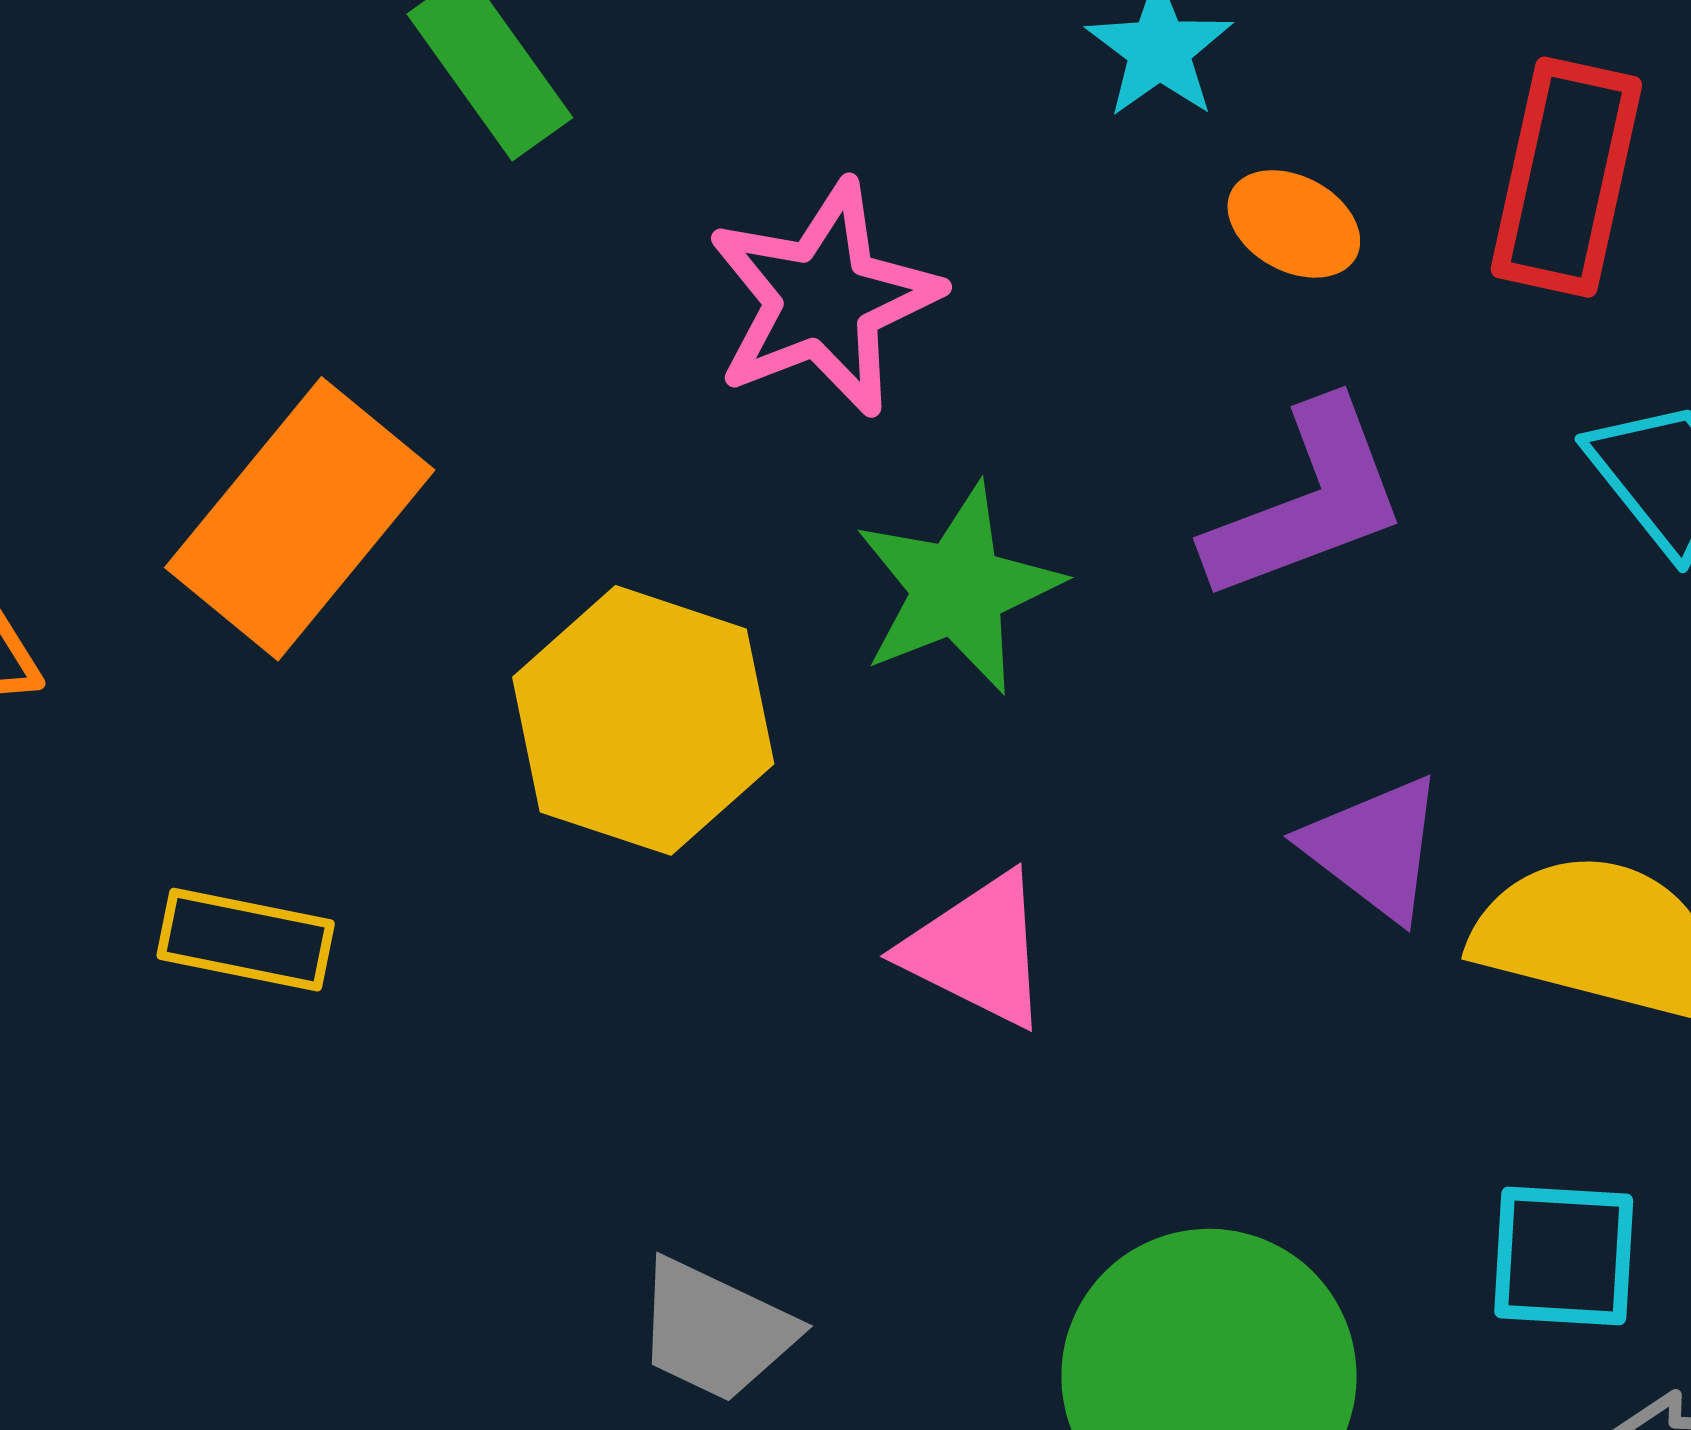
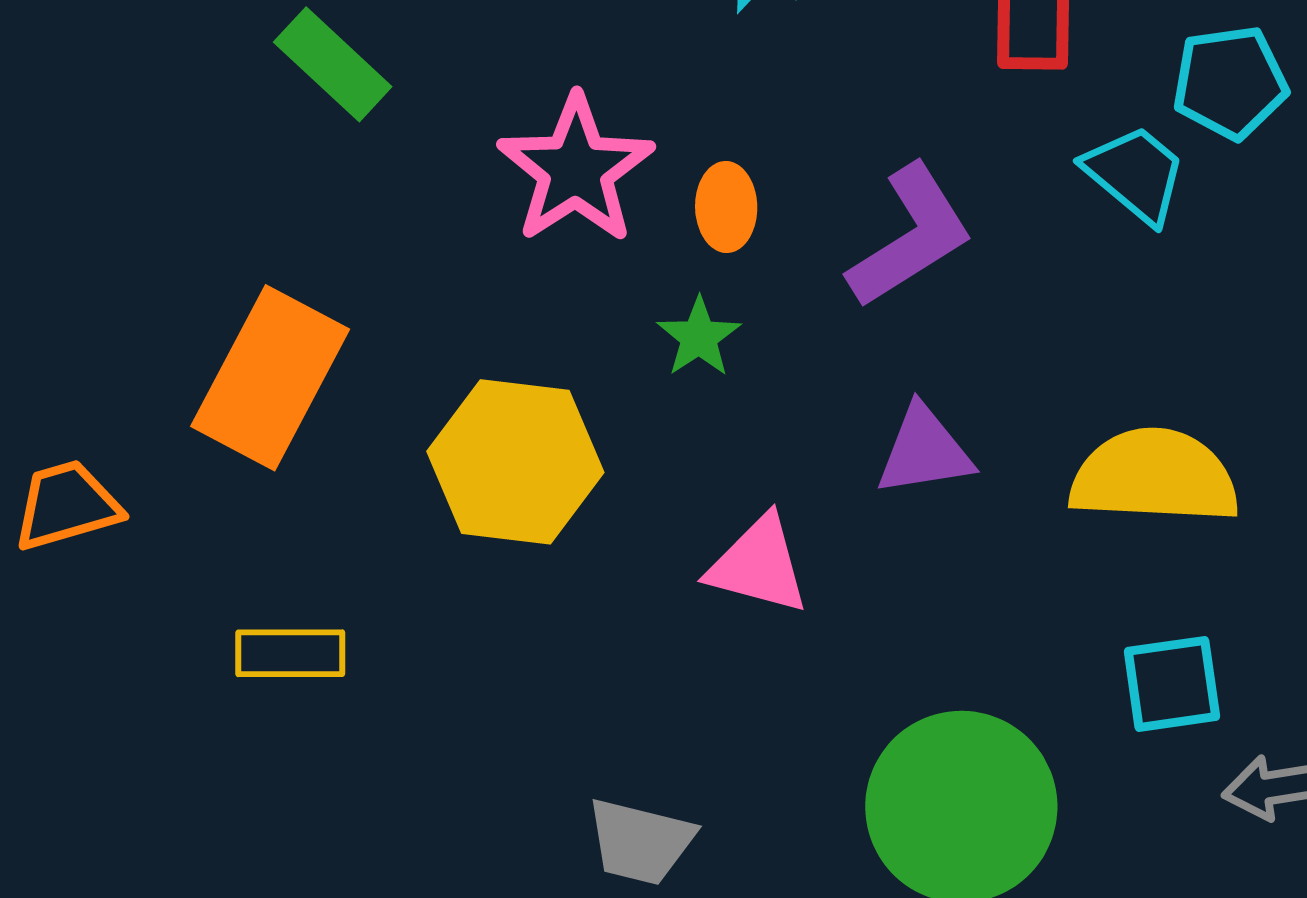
orange ellipse: (1294, 224) -> (726, 207), moved, turned 72
green star: (958, 589) -> (699, 337), size x0.6
purple triangle: (1374, 848) -> (924, 451), moved, turned -35

